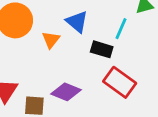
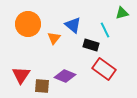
cyan line: (121, 29) -> (105, 30), turned -49

